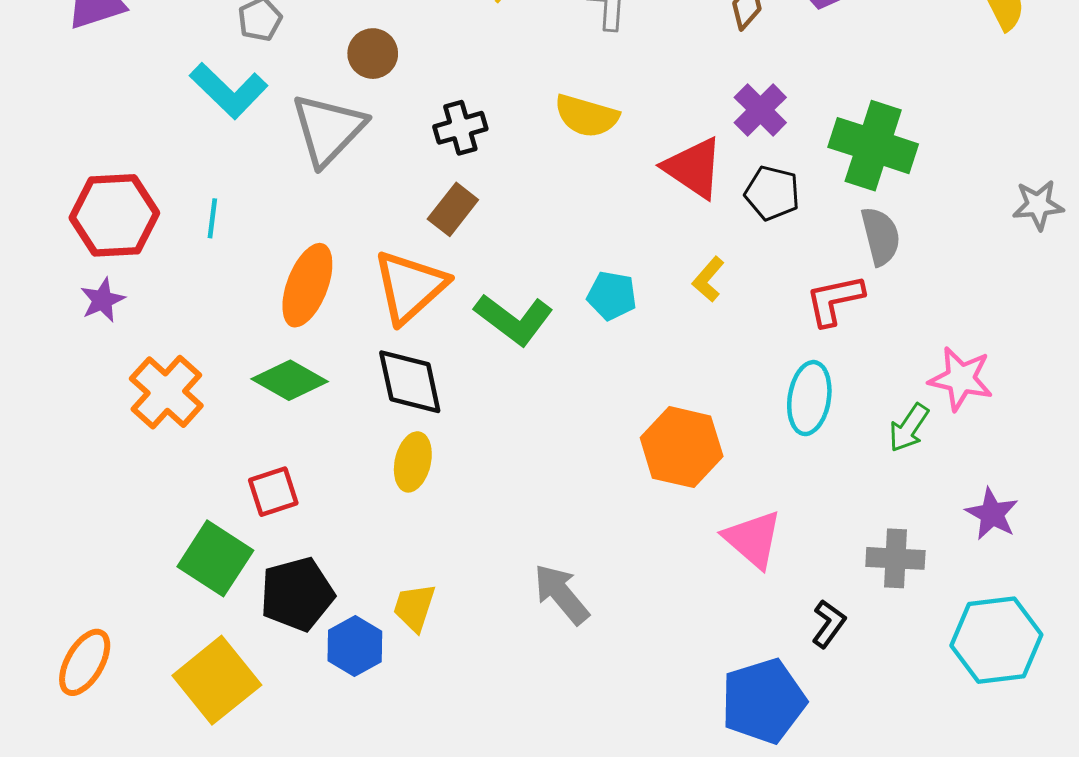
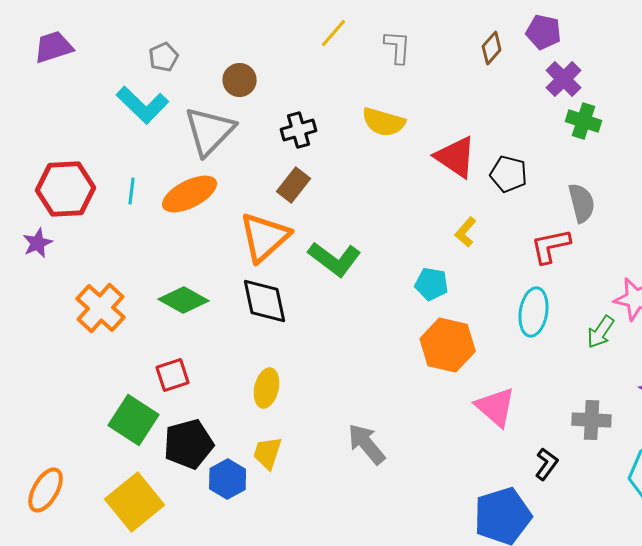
purple cross: (760, 110) -> (564, 79), moved
green cross: (873, 146) -> (584, 121), moved, size x0.6
orange ellipse: (307, 285) -> (190, 194), moved, turned 42
cyan pentagon: (612, 296) -> (432, 284), moved
purple star: (102, 300) -> (38, 243), moved
yellow ellipse: (413, 462) -> (267, 388), moved

